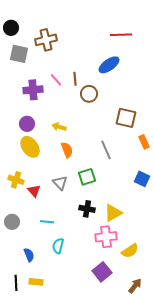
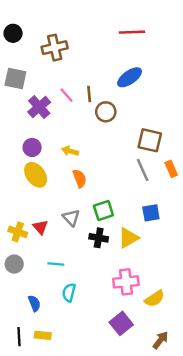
red line: (121, 35) -> (132, 32), moved
gray square: (19, 54) -> (15, 78), moved
purple cross: (33, 90) -> (39, 107), turned -36
gray line: (106, 150) -> (143, 170), moved
blue square: (142, 179) -> (151, 213), moved, turned -35
yellow cross: (16, 180) -> (18, 232), moved
black cross: (87, 209) -> (99, 238), moved
yellow triangle: (113, 213) -> (128, 238), moved

